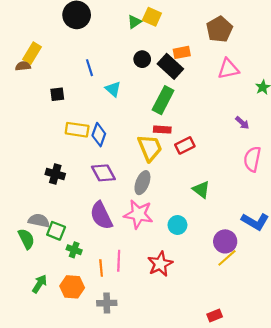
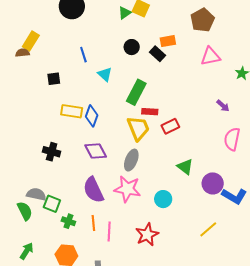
black rectangle: (170, 66) -> (157, 54), size x0.7
green rectangle: (163, 100) -> (136, 92), moved
purple circle: (225, 241) -> (213, 183), moved
orange line: (101, 268) -> (93, 223), moved
green arrow: (39, 284) -> (27, 251), moved

